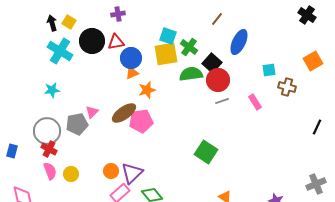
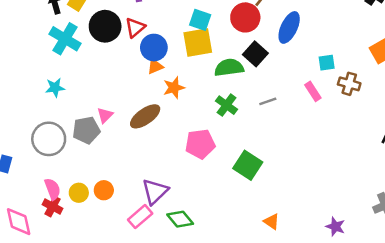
red triangle: (116, 42) -> (135, 27), turned -30
green cross: (189, 47) -> (227, 105), moved
red circle: (218, 80) -> (245, 17), moved
pink rectangle: (255, 102) -> (313, 91), moved
pink pentagon: (141, 121) -> (200, 144), moved
red cross: (49, 149) -> (52, 207), moved
orange circle: (111, 171) -> (104, 190), moved

